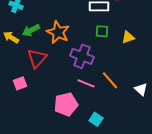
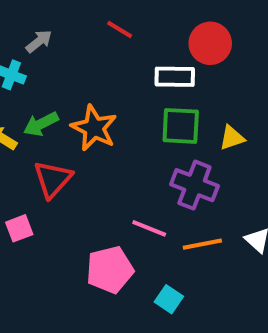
green square: (102, 31) -> (181, 126), size x1.5
purple cross: (82, 56) -> (194, 185), moved
orange line: (110, 80) -> (202, 244), moved, turned -60

